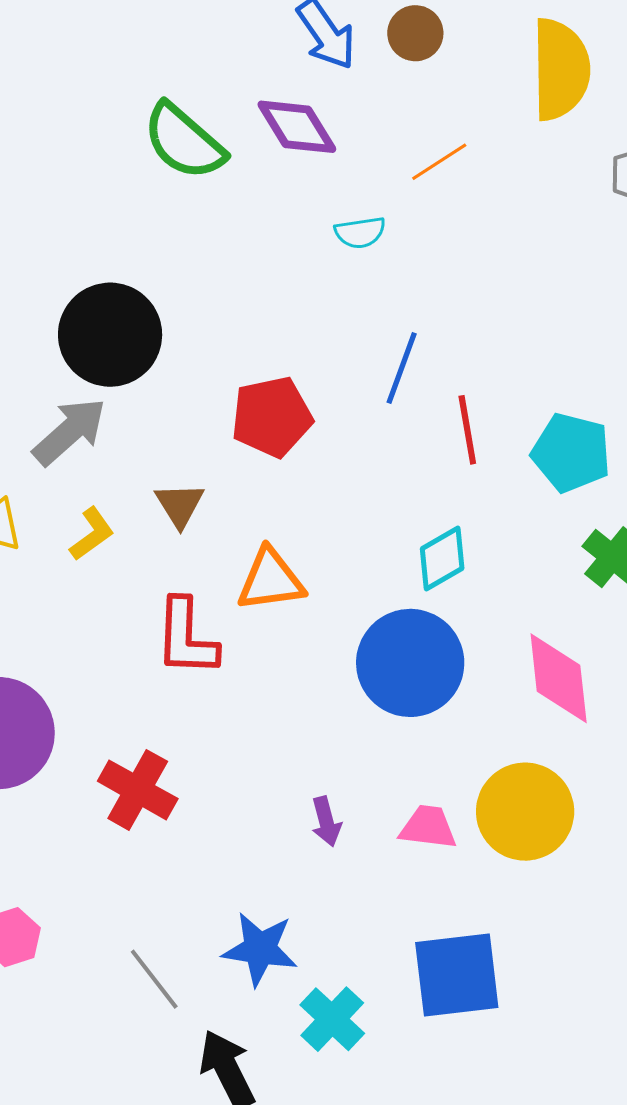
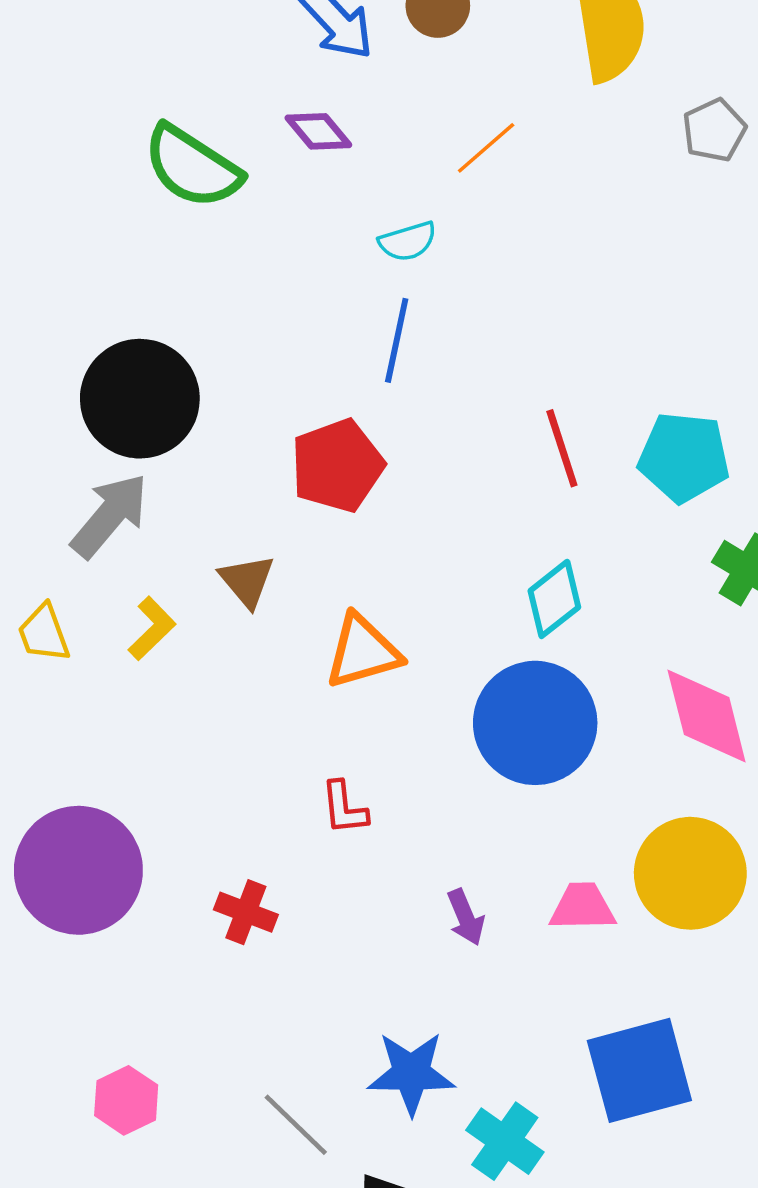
purple diamond: (297, 127) -> (318, 131), size x0.7
blue line: (402, 368) -> (397, 340), moved
red L-shape: (186, 637) -> (344, 808), moved, size x0.6
red cross: (138, 790) -> (246, 912), size x0.7

